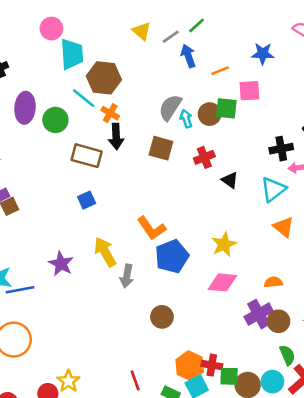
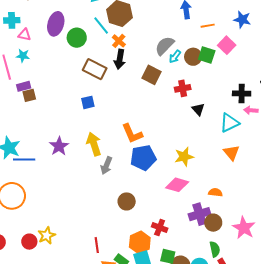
pink square: (249, 91) -> (227, 45), turned 36
cyan arrow: (186, 119) -> (175, 57), turned -136
red cross: (212, 365) -> (160, 227), moved

